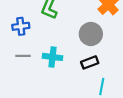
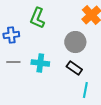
black rectangle: (90, 62) -> (74, 68), turned 56

